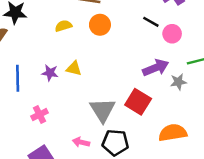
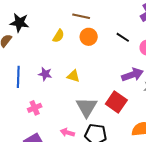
black line: (151, 22) -> (123, 37), moved
yellow semicircle: (63, 26) -> (58, 36), turned 136
yellow triangle: (74, 69) -> (73, 76), moved

